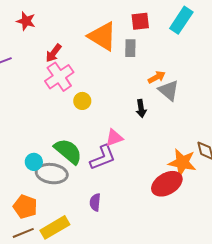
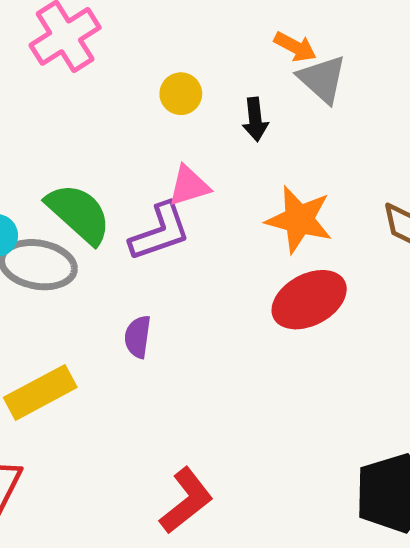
orange arrow: (157, 77) -> (295, 47), turned 54
yellow circle: (82, 101) -> (181, 94), moved
orange star: (182, 162) -> (299, 220), moved

